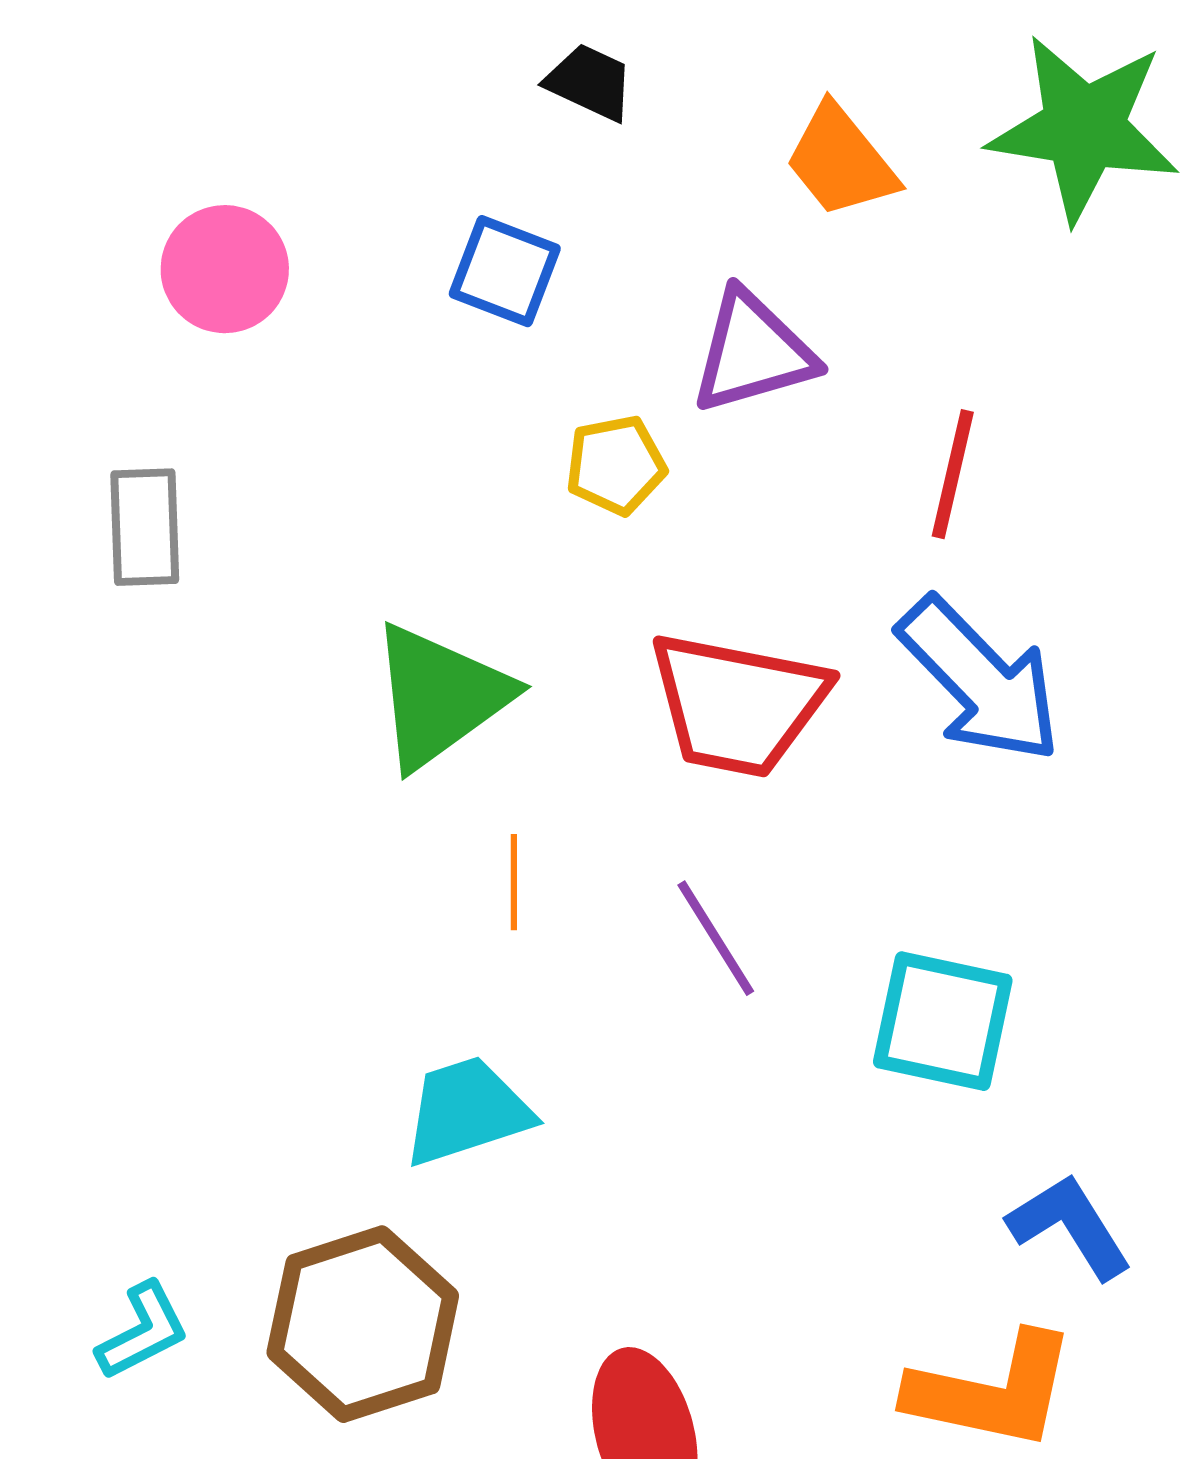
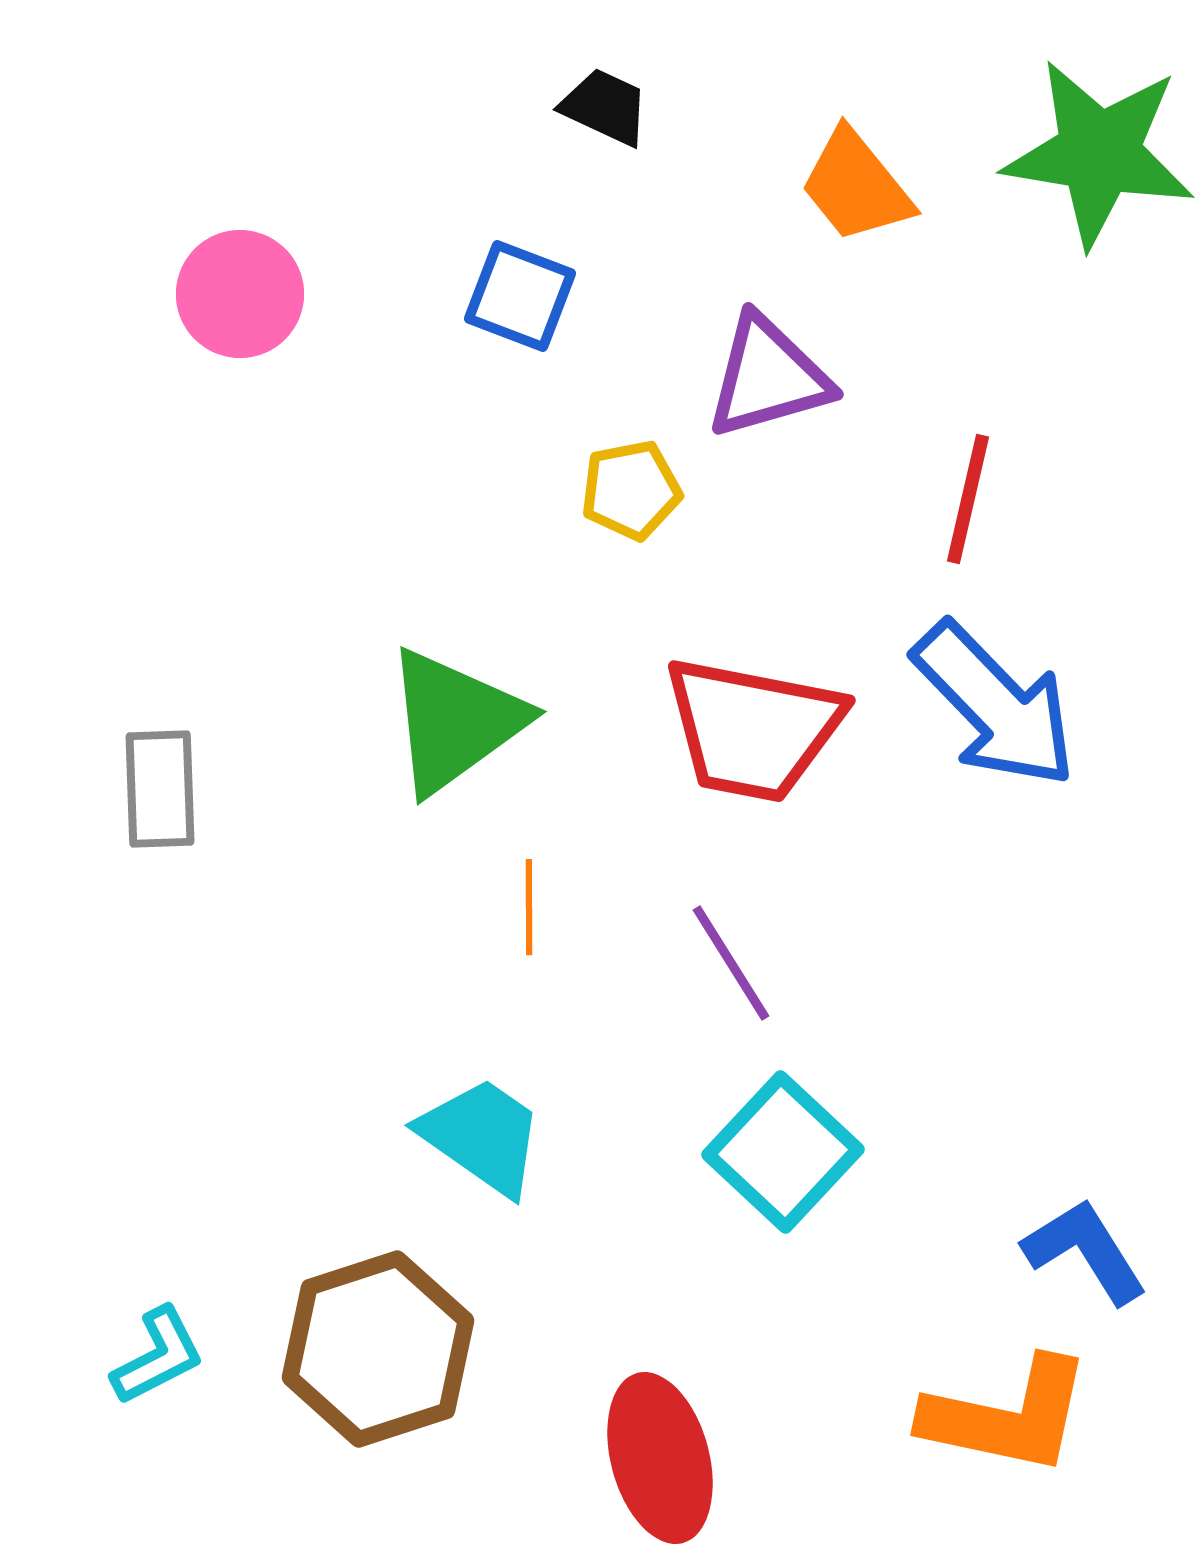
gray rectangle: (145, 527) -> (160, 789), moved
cyan square: (943, 1021) -> (783, 1152), moved, turned 31
cyan trapezoid: (467, 1111) -> (482, 1136), turned 53

